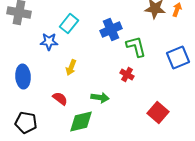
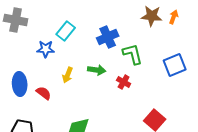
green arrow: (100, 98) -> (97, 70), moved
red semicircle: (60, 99) -> (44, 93), moved

